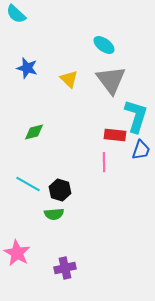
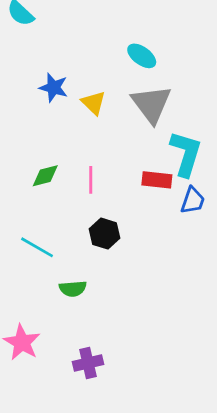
blue star: (27, 68) -> (54, 88), moved
pink line: (104, 162) -> (91, 180), moved
black hexagon: (60, 190) -> (105, 234), moved

